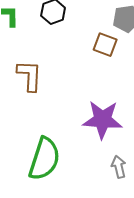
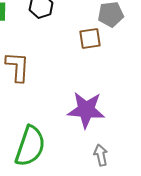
brown square: (105, 45) -> (90, 39), turned -30

